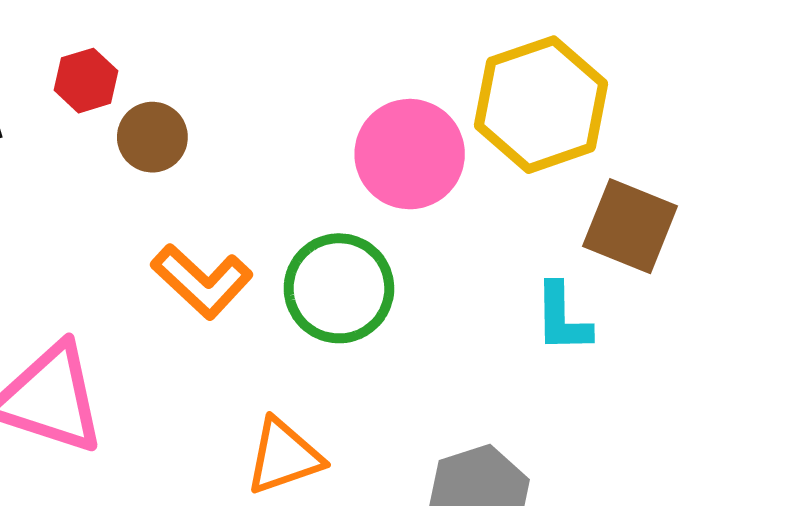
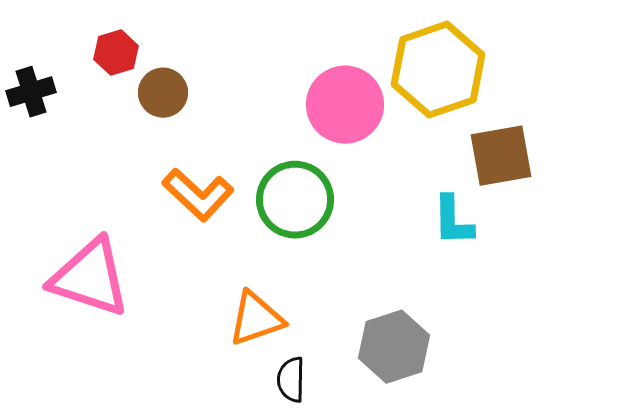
brown square: (630, 226) -> (501, 156), turned -32

